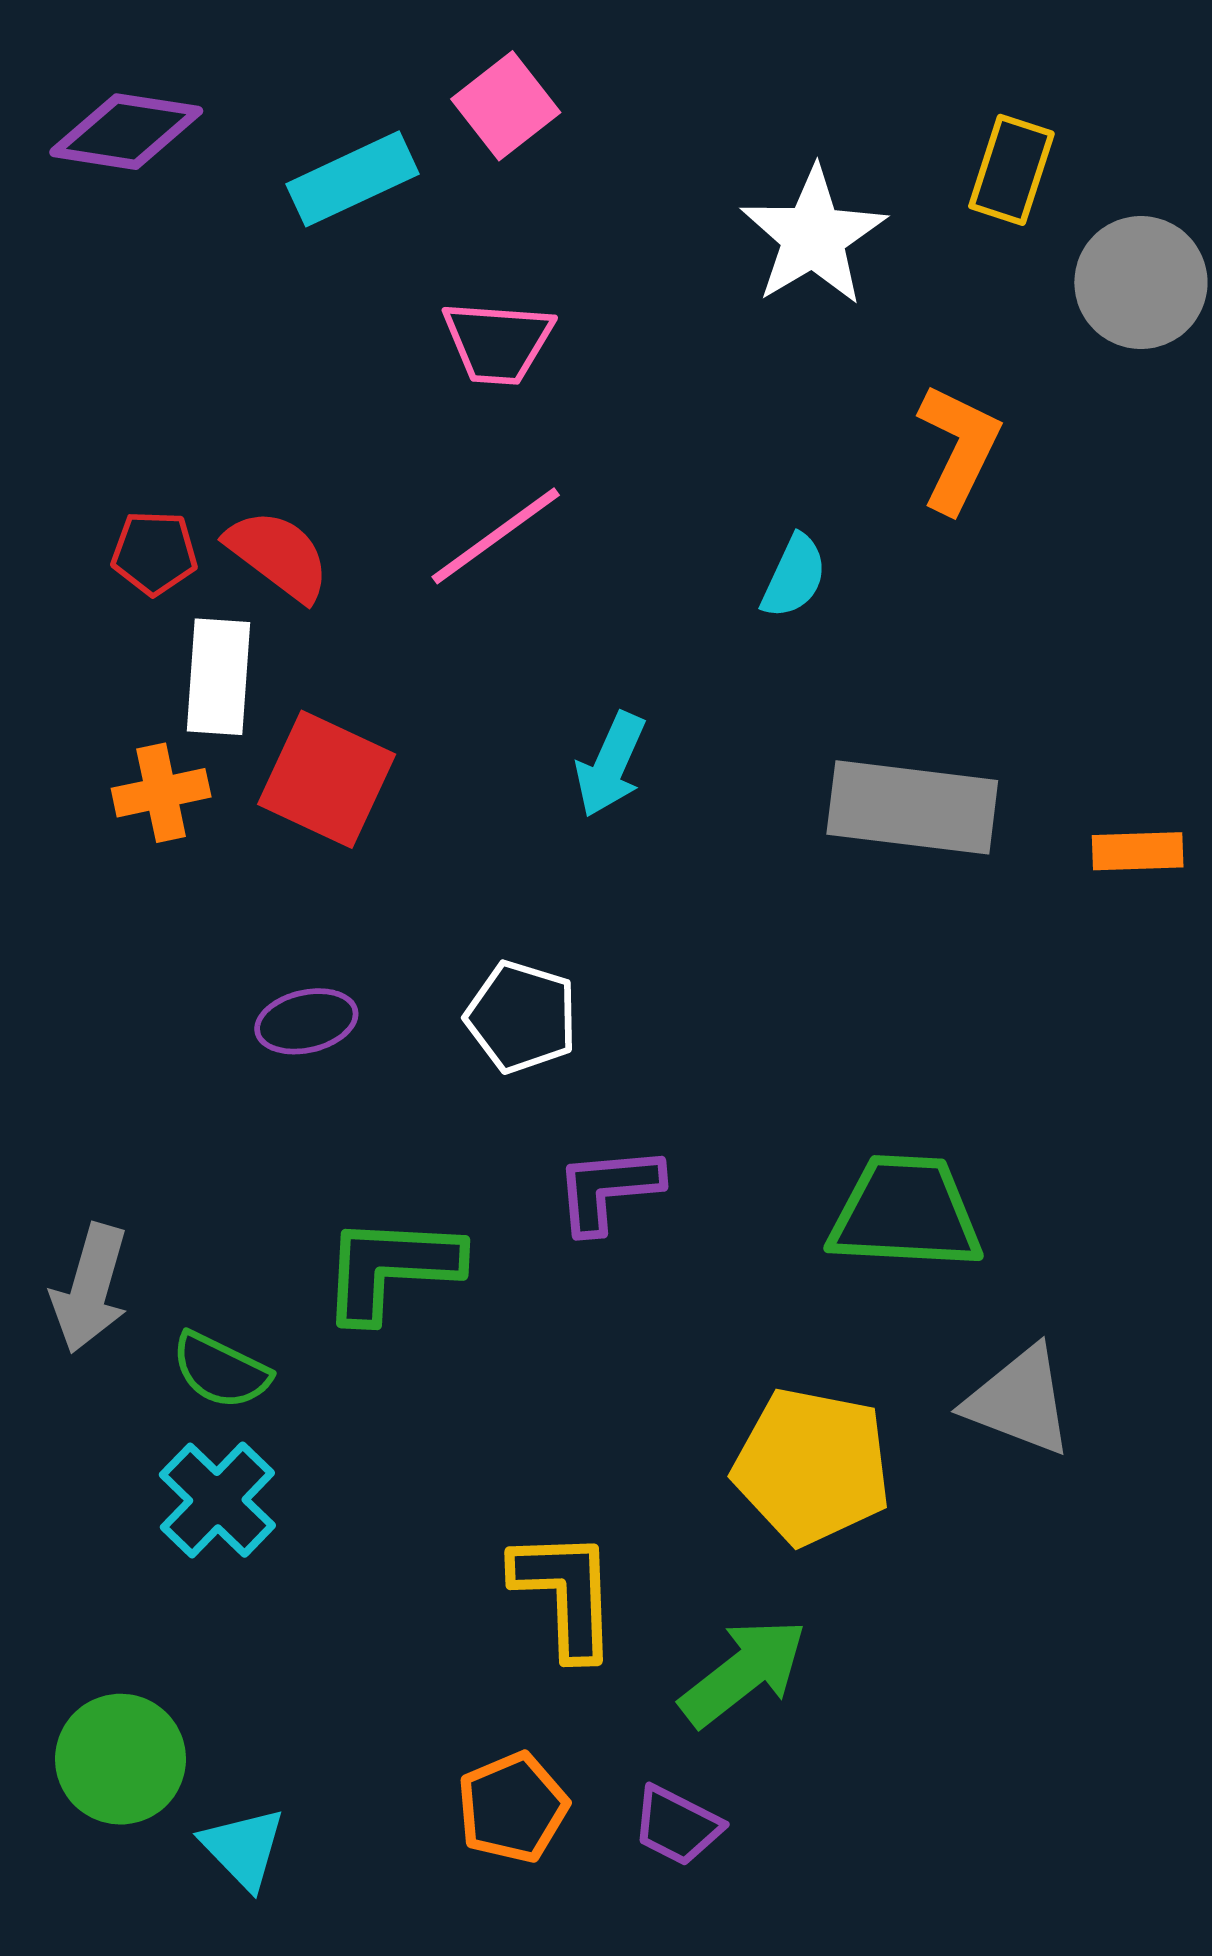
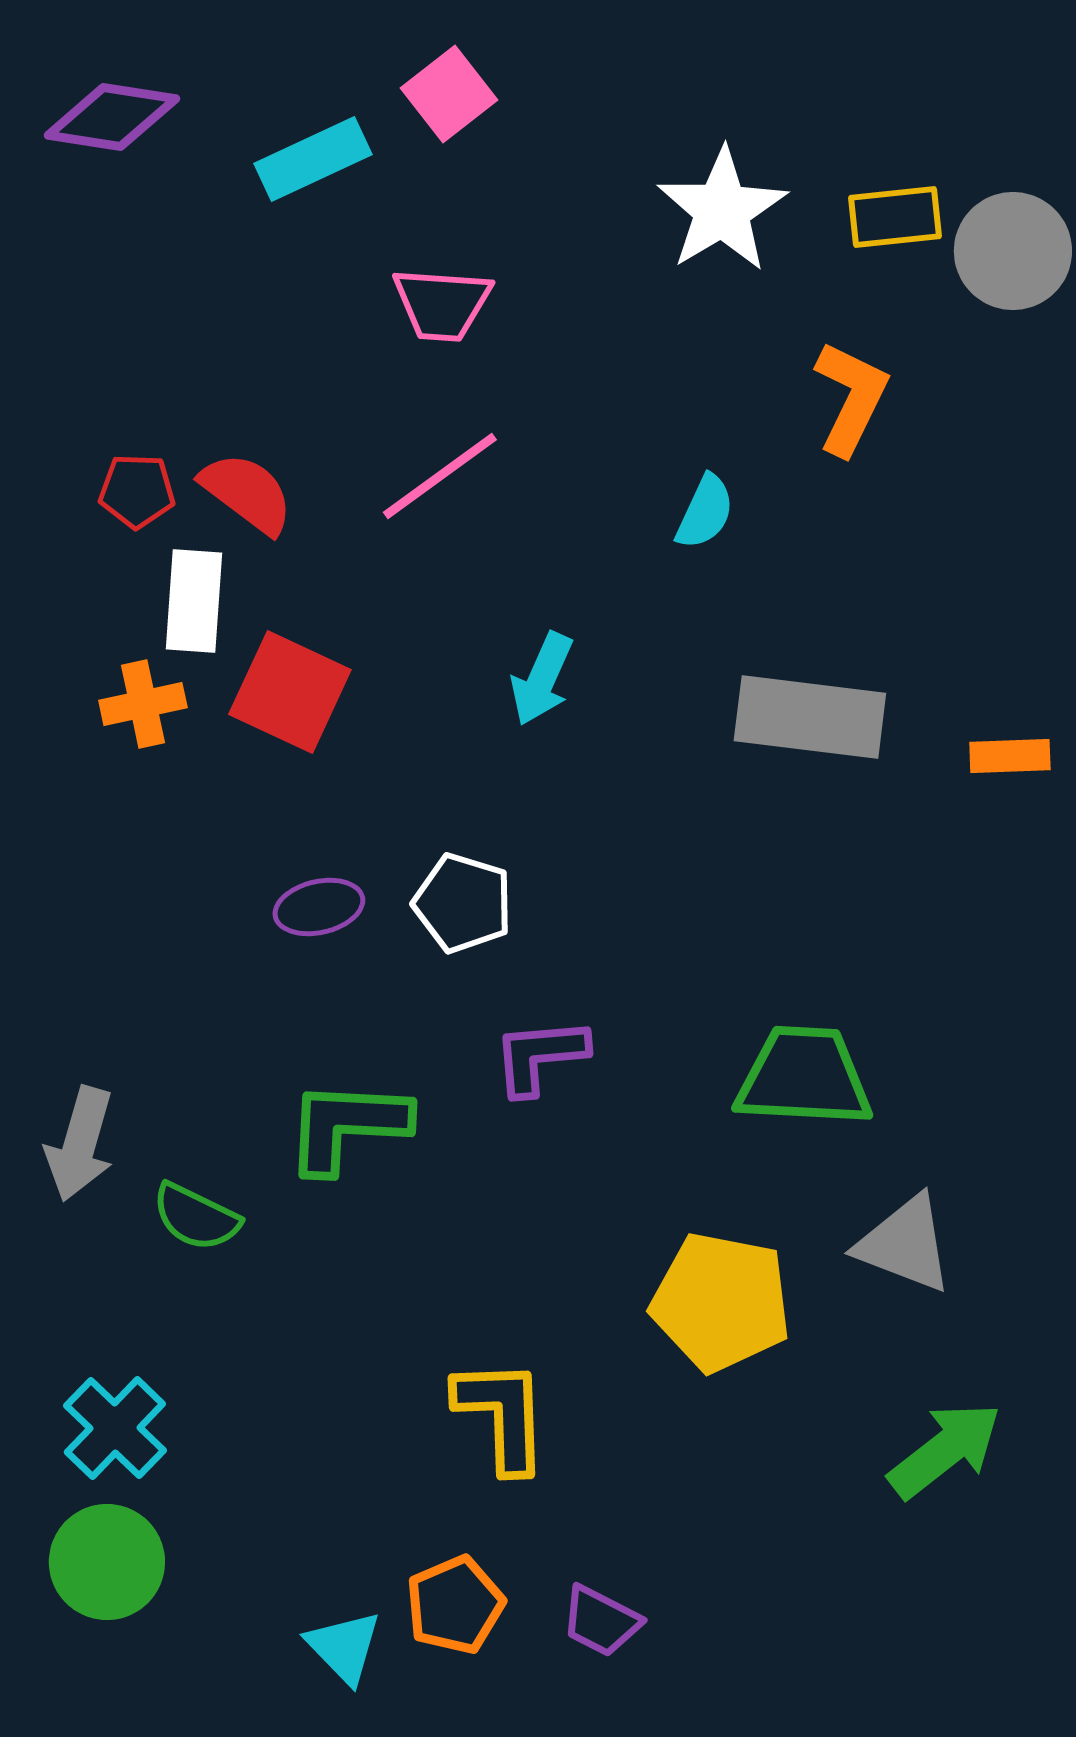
yellow rectangle: (1011, 170) -> (895, 217), moved, turned 66
purple ellipse: (306, 1021) -> (319, 907), moved
cyan cross: (217, 1500) -> (115, 1428), moved
green arrow: (743, 1672) -> (945, 1450), moved
cyan triangle: (243, 1848) -> (344, 1647), moved

